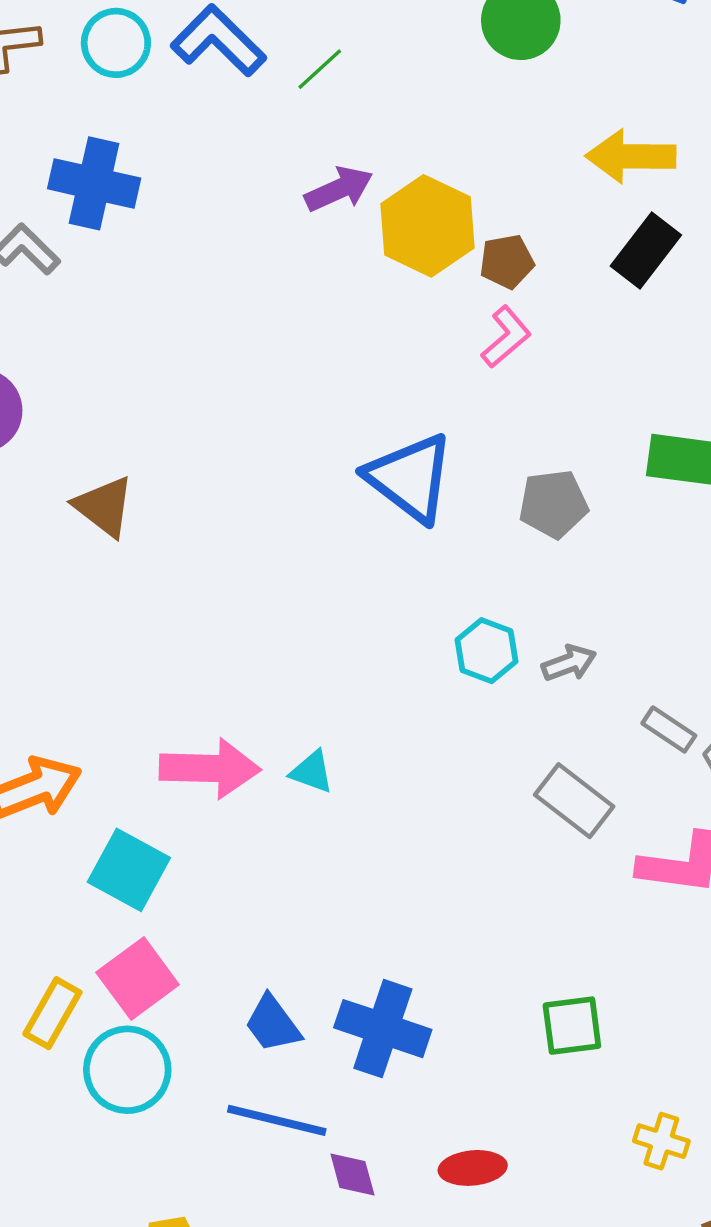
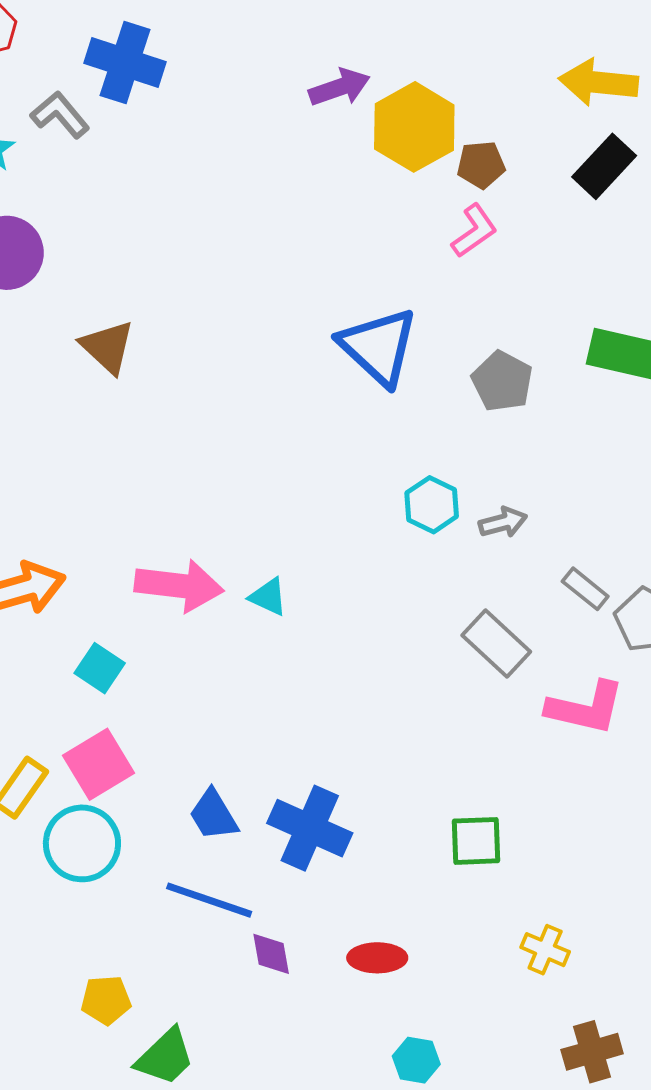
gray pentagon: (553, 504) -> (502, 381), turned 30
cyan square: (129, 870) -> (100, 668), size x0.7

